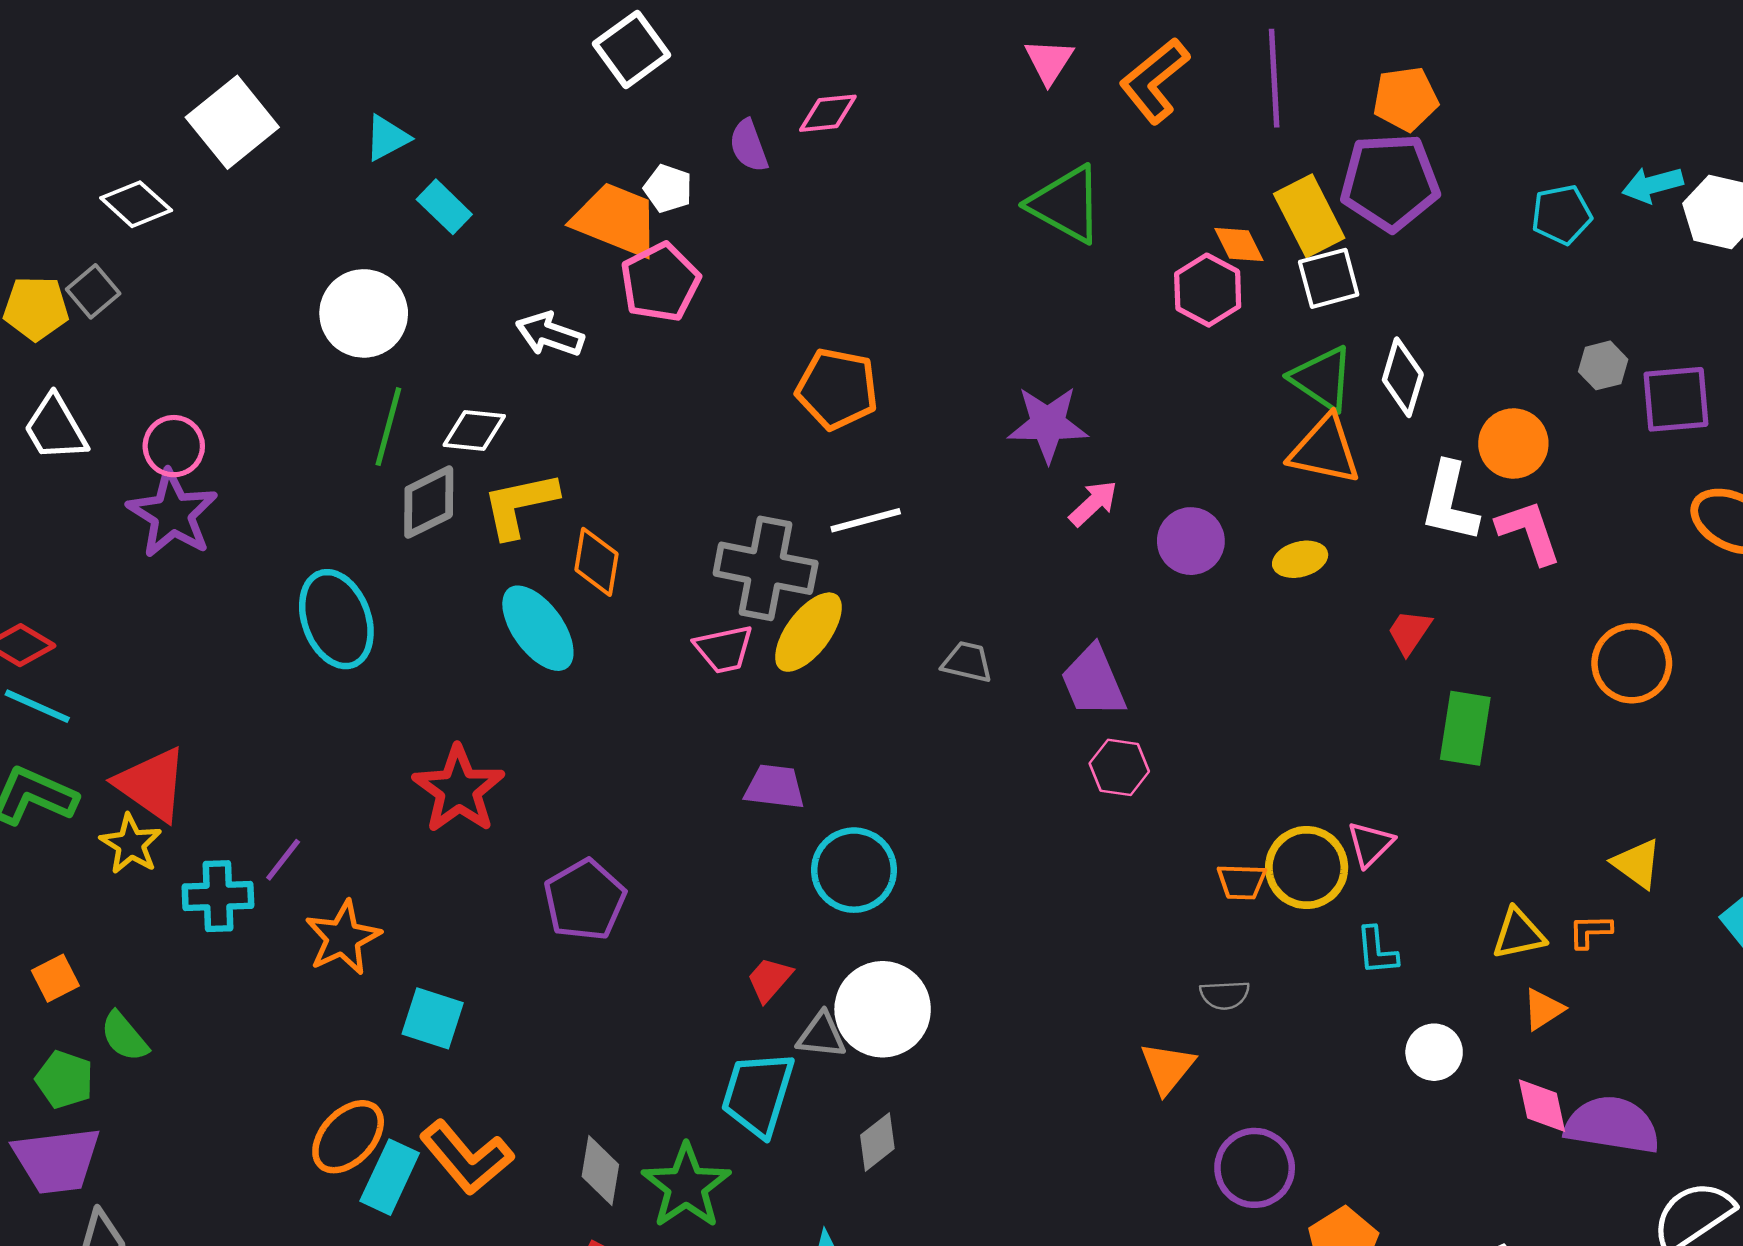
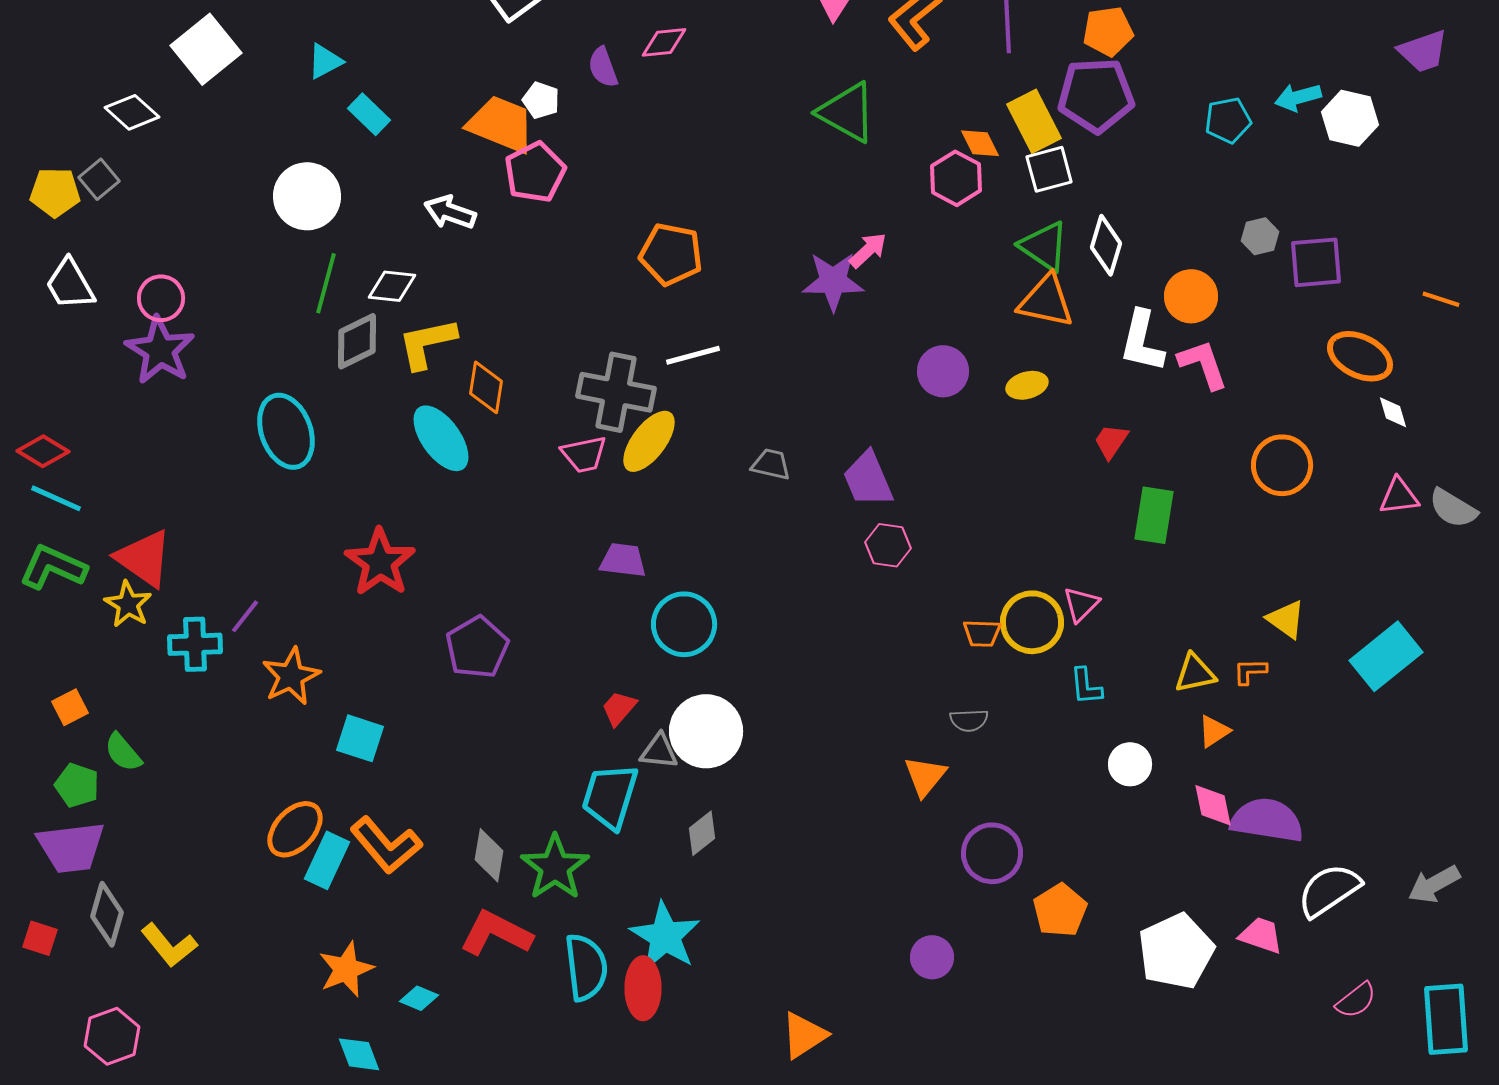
pink arrow: (1093, 503) -> (868, 250), moved

